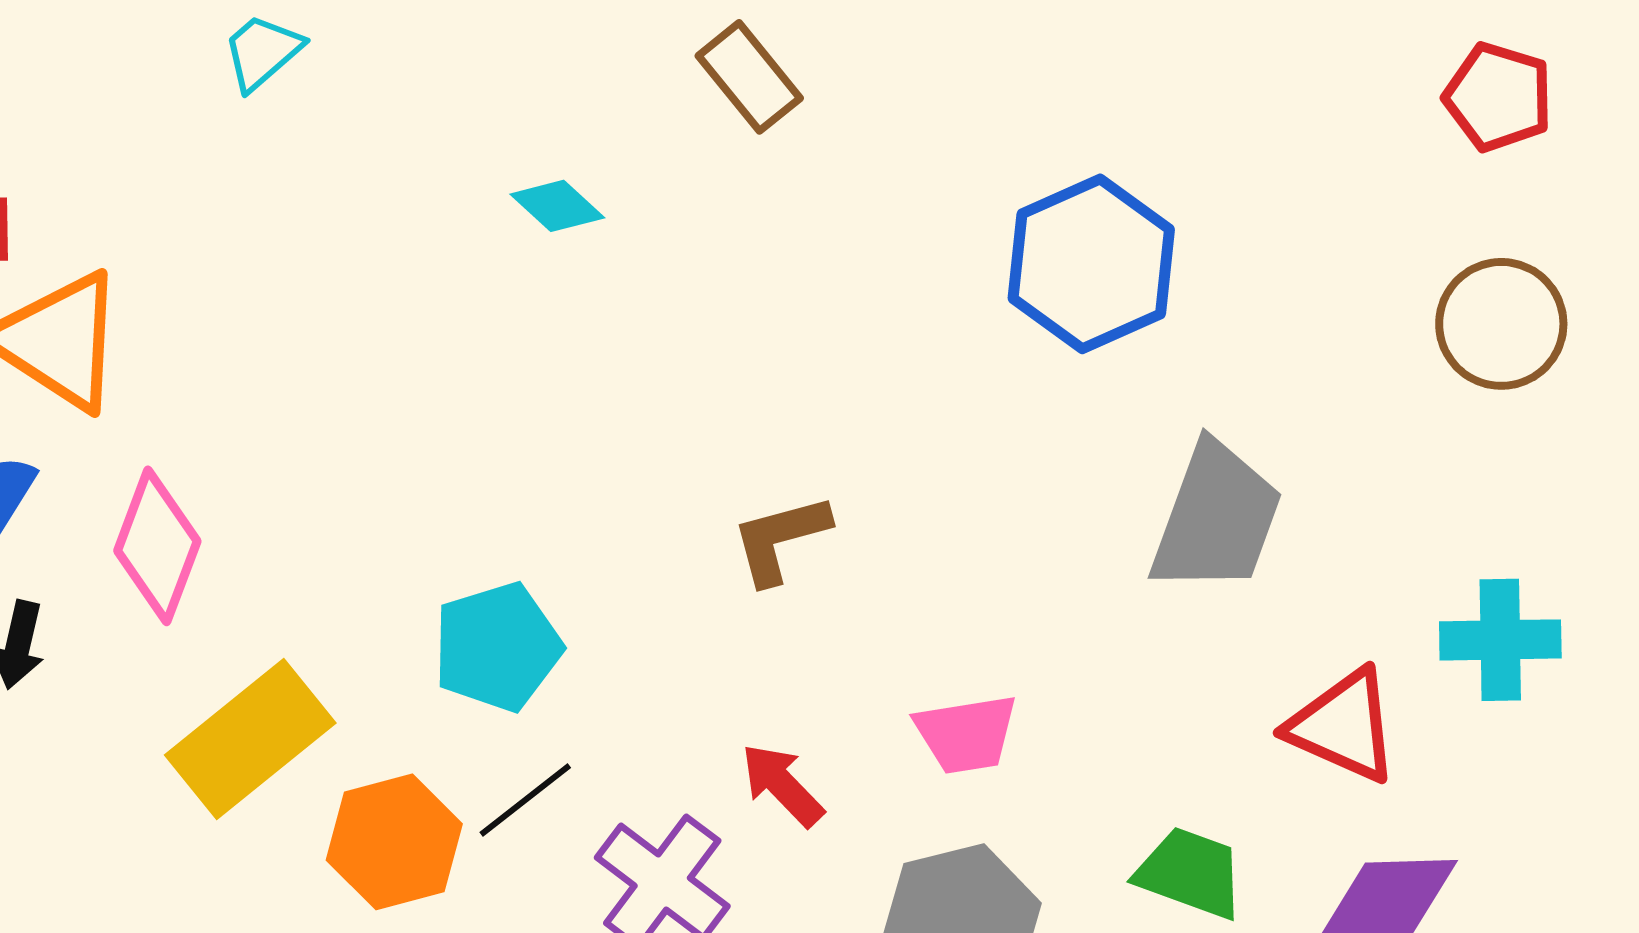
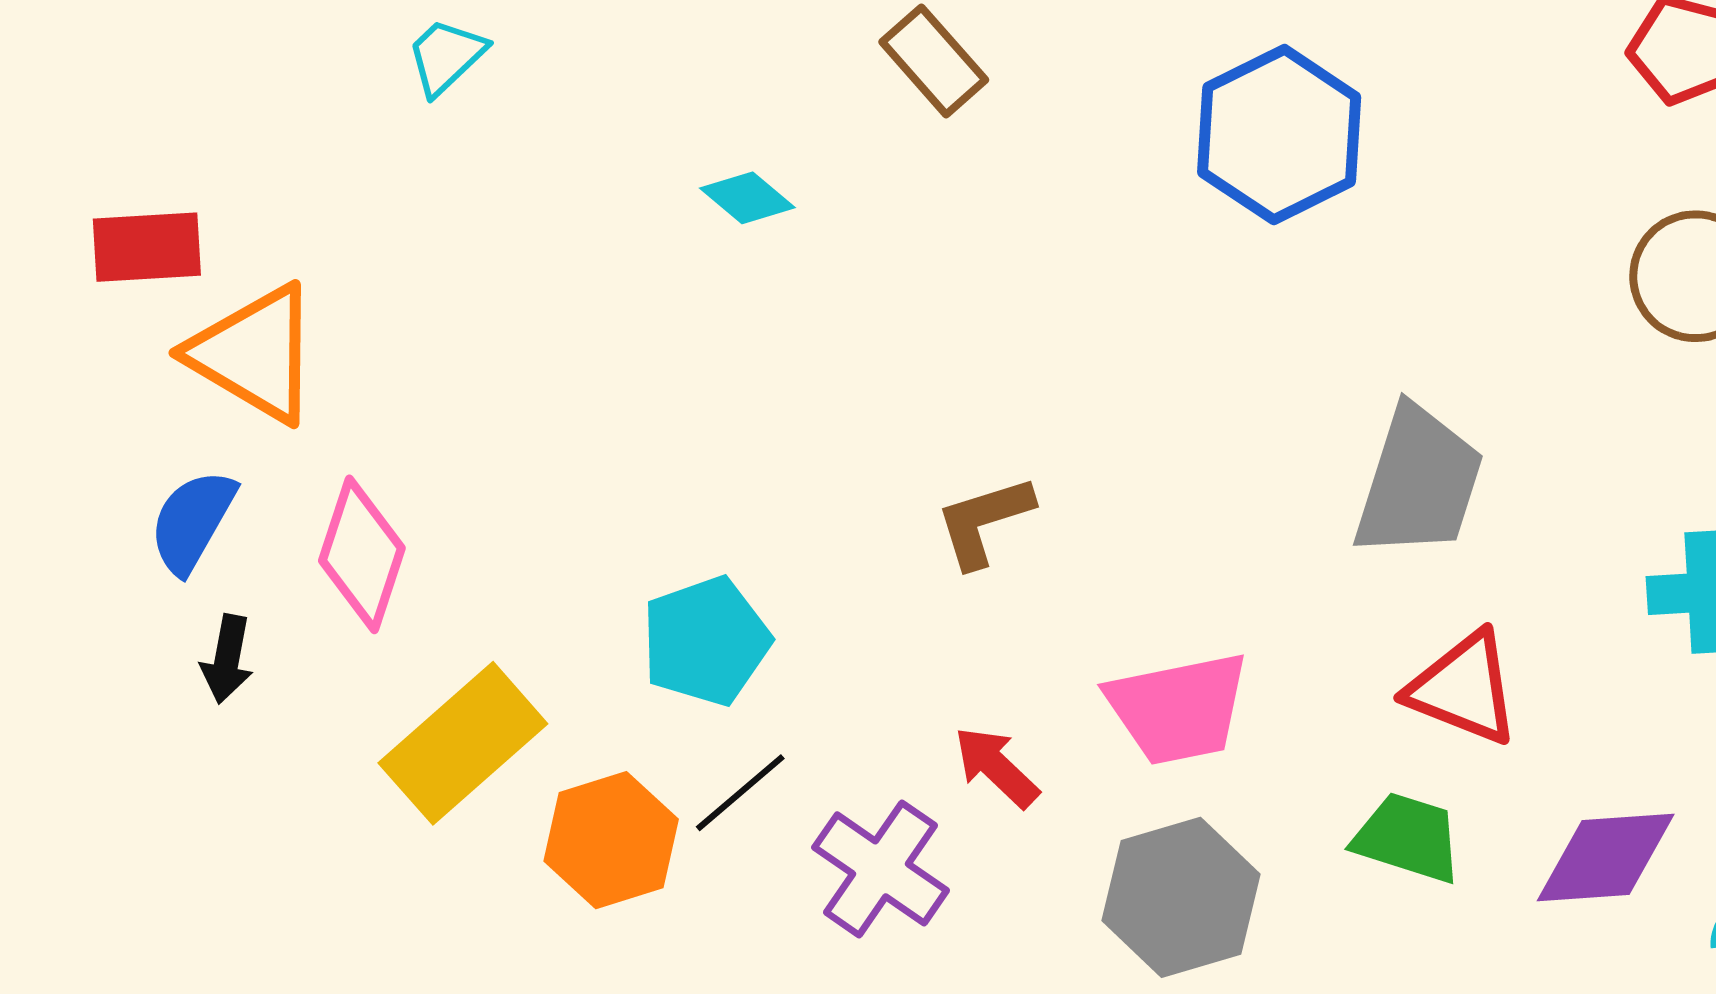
blue hexagon: (1091, 264) -> (1279, 135), moved
red triangle: (1343, 726) -> (1463, 688), moved
pink trapezoid: (966, 734) -> (1178, 708), size x1.4

